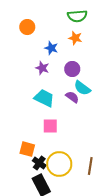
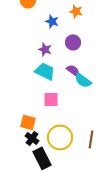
purple star: (42, 68) -> (45, 49), moved
cyan semicircle: (82, 88) -> (83, 80), moved
black cross: (39, 163) -> (32, 138), moved

